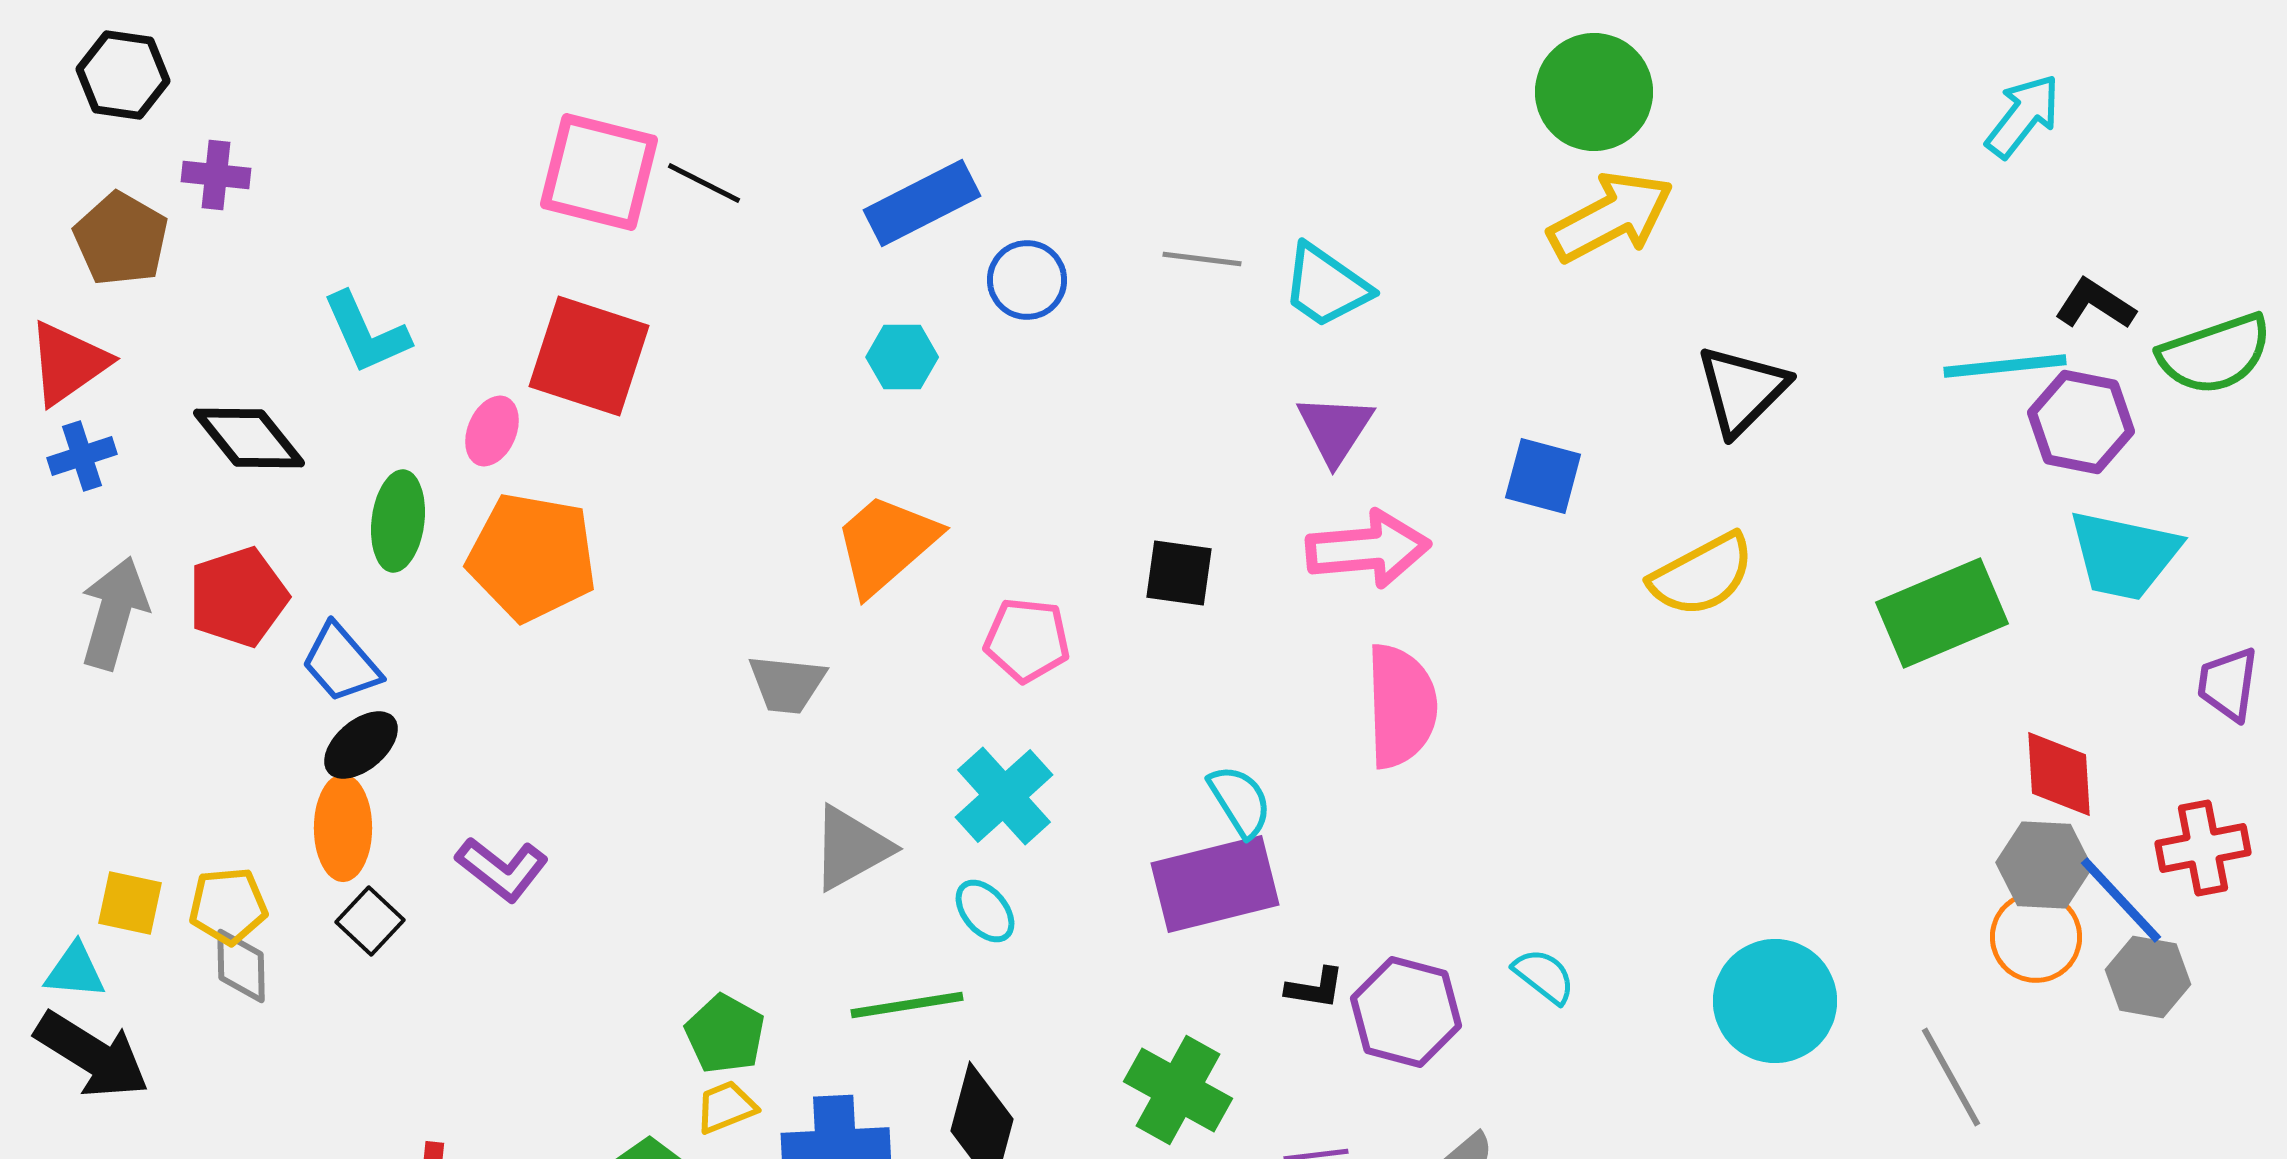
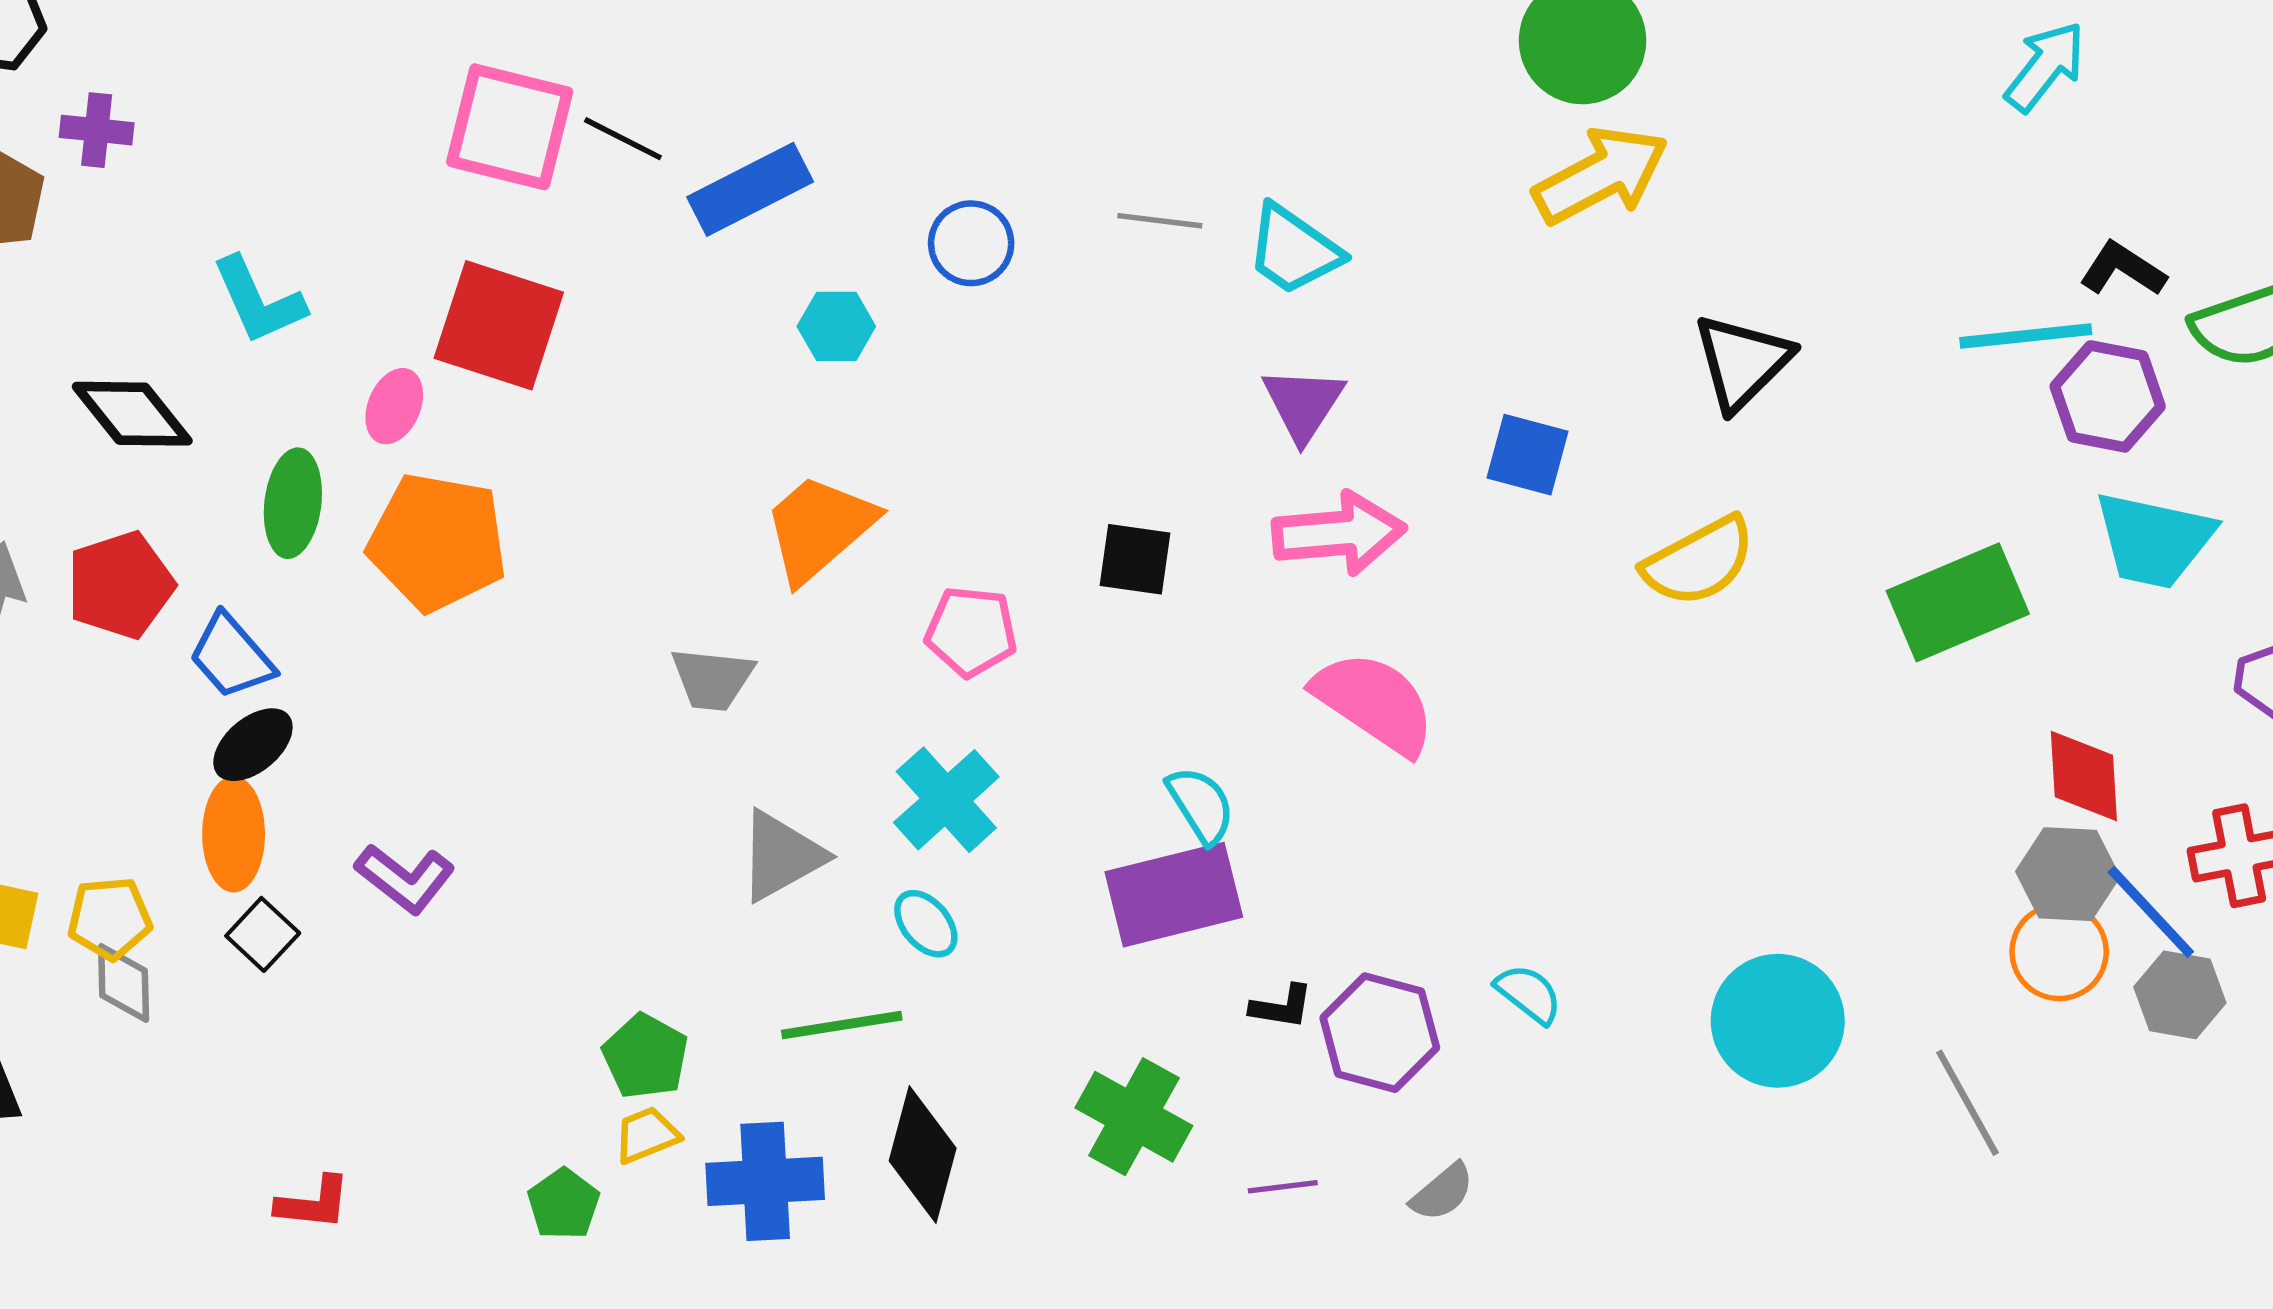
blue rectangle: (922, 203) -> (750, 189), moved
pink semicircle: (1401, 706) -> (1374, 703), turned -54

